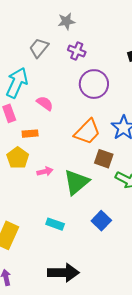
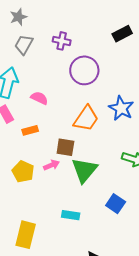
gray star: (66, 21) -> (18, 17), moved
yellow pentagon: (18, 158) -> (23, 172), moved
brown square: (104, 159) -> (65, 147), moved

